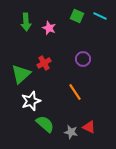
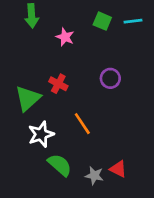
cyan line: (100, 16) -> (133, 21), turned -32
green arrow: (26, 22) -> (32, 16), moved
red cross: (44, 63) -> (58, 84), turned -32
orange line: (75, 92) -> (82, 124), moved

